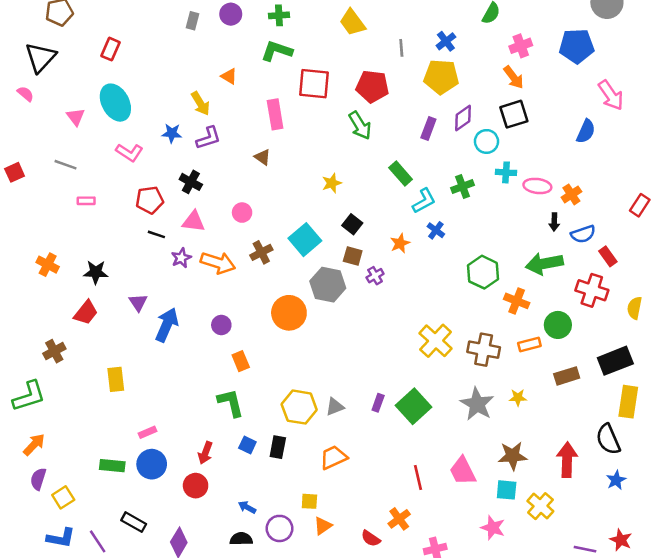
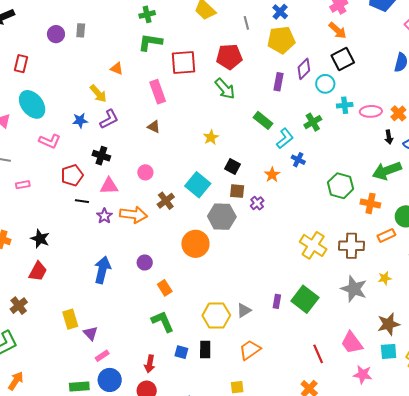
purple circle: (231, 14) -> (56, 34), moved
black star: (96, 272) -> (40, 239), turned 30
purple triangle: (138, 303) -> (91, 333), moved
pink star: (493, 528) -> (363, 375), moved

